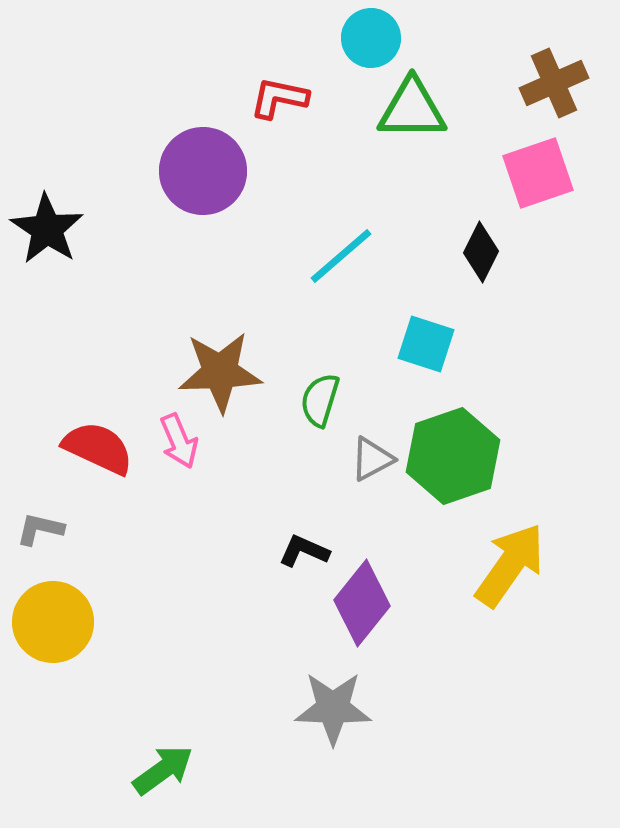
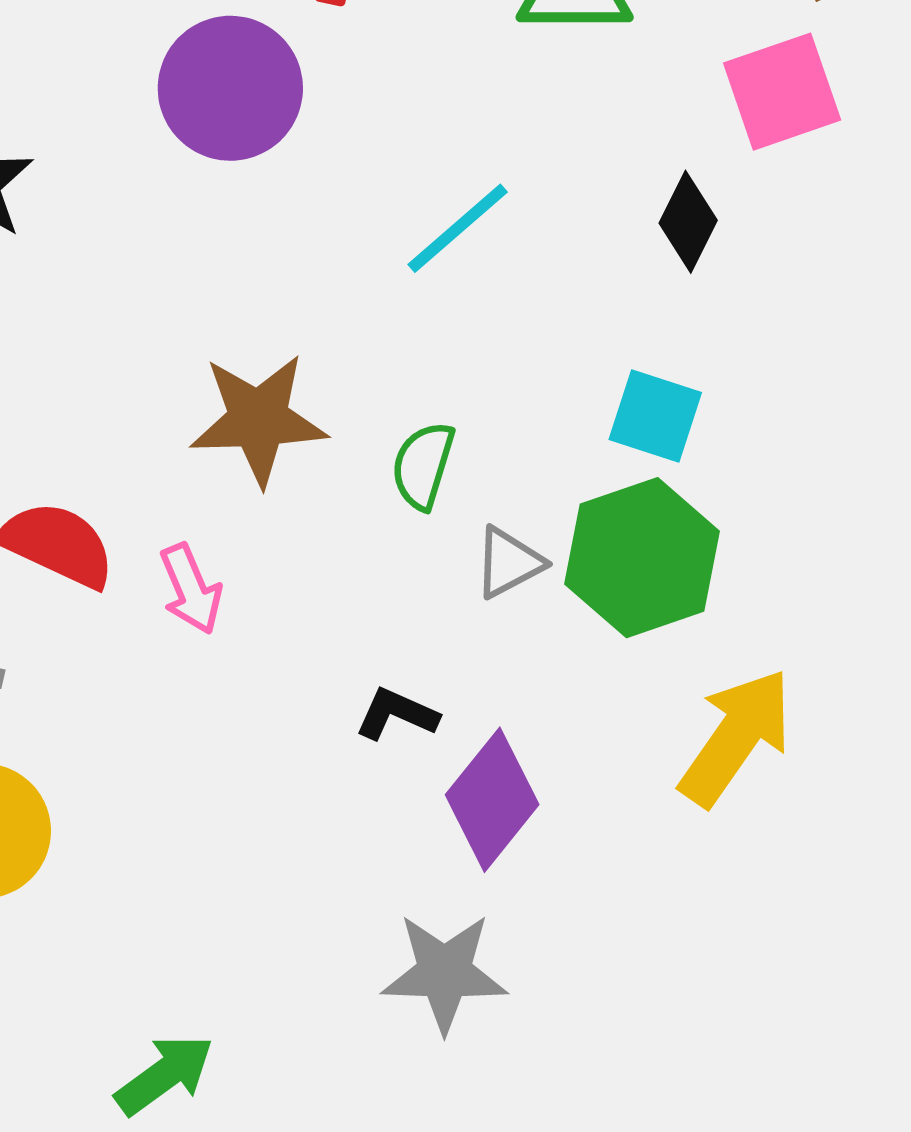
cyan square: (426, 344) -> (655, 416), moved
pink arrow: (179, 441) -> (191, 589), moved

